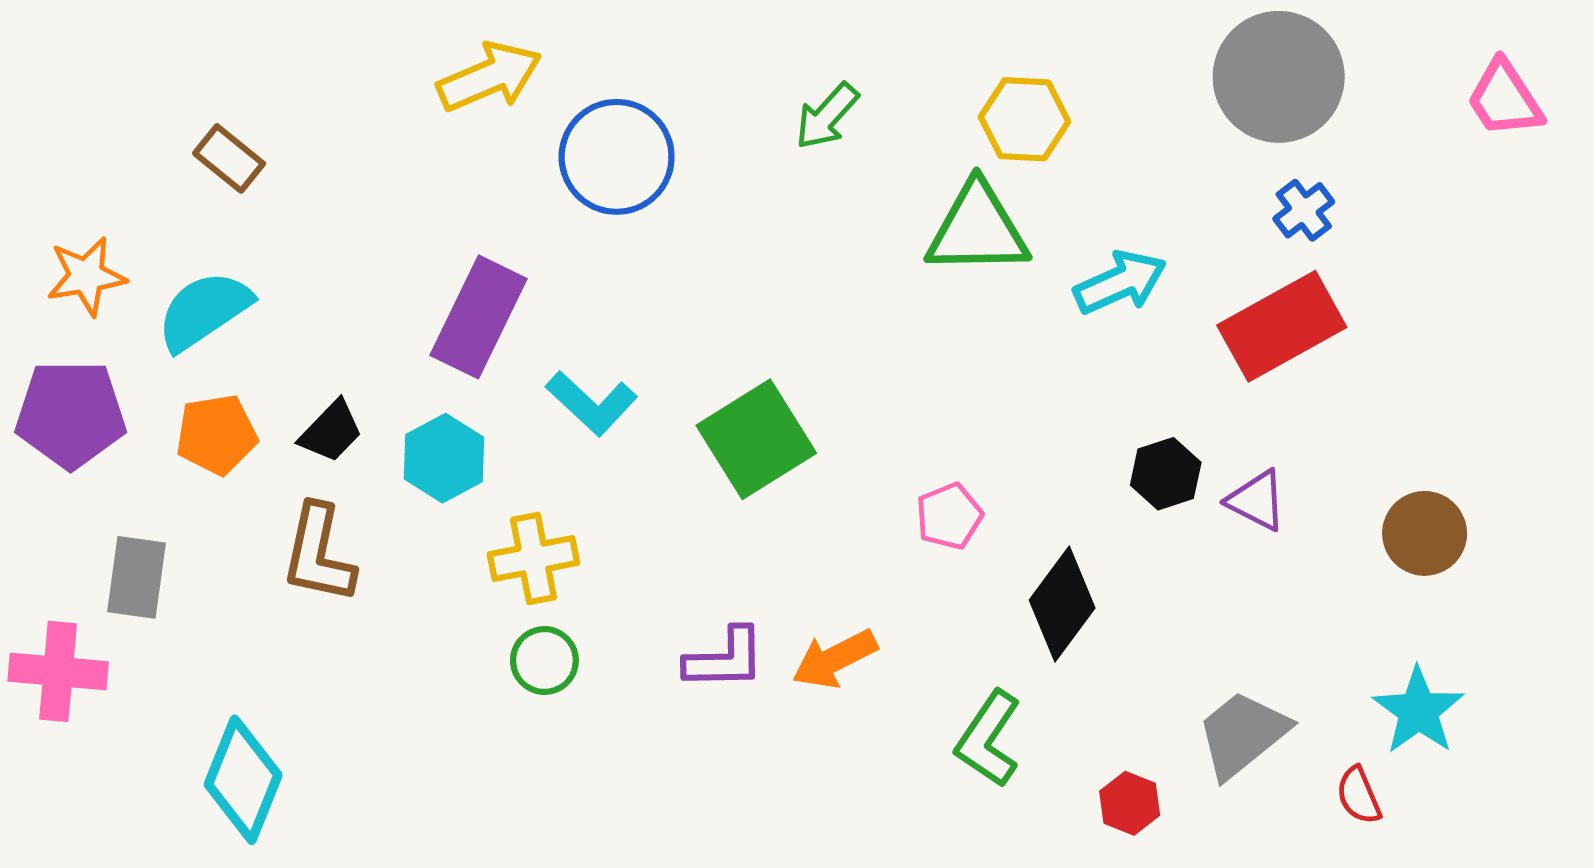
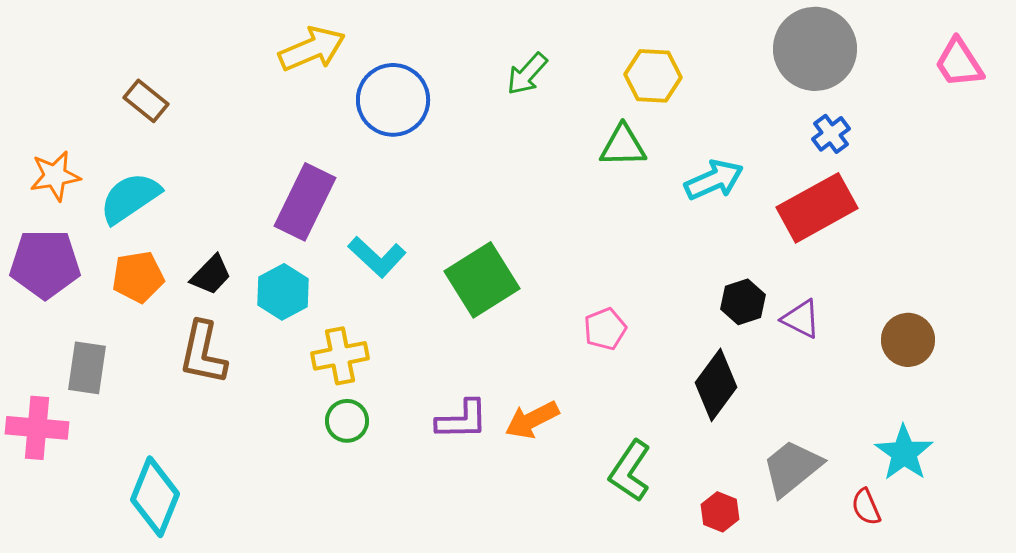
green triangle: (977, 229) -> (623, 146), size x0.7
black diamond: (1062, 604) -> (716, 385), moved

